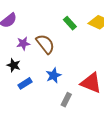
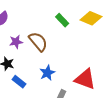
blue rectangle: (25, 83) -> (19, 82), turned 72

